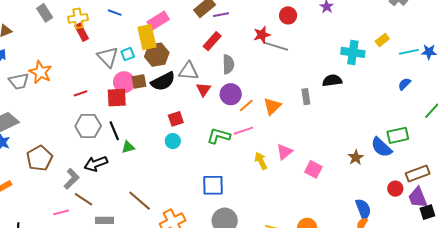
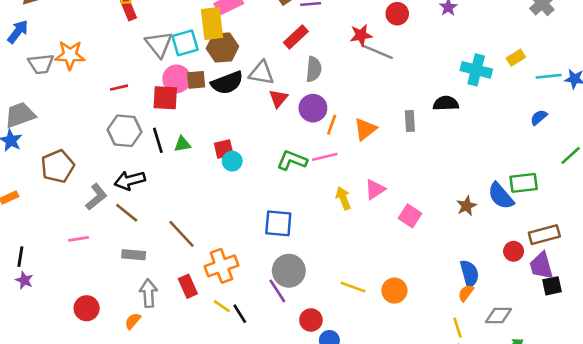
cyan square: (128, 54) -> (185, 43), size x1.5
orange star: (40, 72) -> (70, 55), turned -30
orange line: (246, 106) -> (332, 125), turned -35
red square: (176, 119) -> (224, 149), moved
green triangle: (128, 147) -> (182, 144), moved
brown line: (83, 199) -> (127, 213), moved

